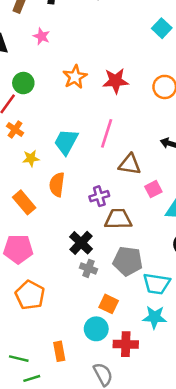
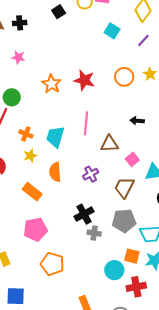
red star: (116, 81) -> (84, 80), turned 30
orange cross: (15, 129) -> (26, 134), moved
brown trapezoid: (118, 219) -> (124, 187), moved, turned -50
black cross: (81, 243) -> (84, 214), turned 30
orange square: (109, 304) -> (132, 256), moved
cyan circle: (96, 329) -> (114, 270), moved

